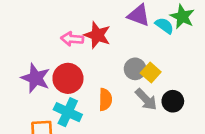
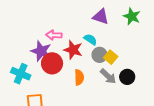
cyan semicircle: (164, 26) -> (90, 39), moved
red star: (97, 35) -> (73, 50), moved
purple star: (36, 78) -> (41, 51), moved
cyan cross: (68, 112) -> (21, 74), moved

